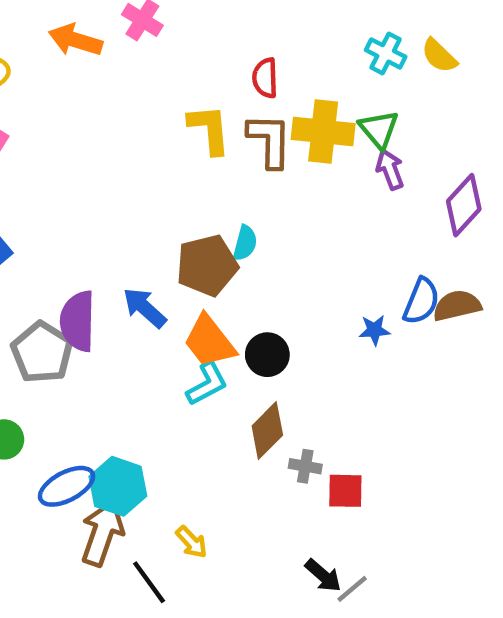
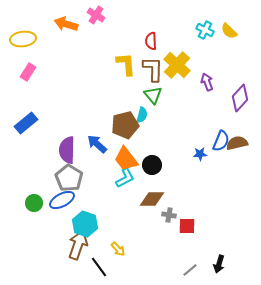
green triangle: (379, 129) -> (153, 95), moved
yellow cross: (323, 132) -> (177, 65), turned 36
gray pentagon: (42, 352) -> (69, 178), moved
brown diamond: (267, 431) -> (152, 199), turned 45
blue ellipse: (67, 486) -> (62, 200), moved
black arrow: (323, 576) -> (219, 264), moved, turned 66

